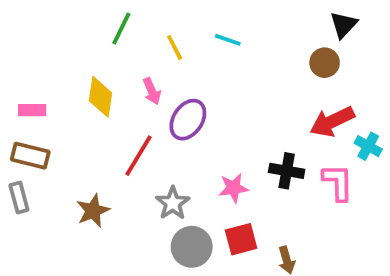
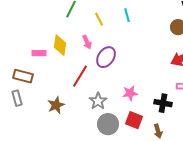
cyan line: (228, 40) -> (127, 15), turned 56
pink rectangle: (32, 110) -> (39, 53), moved
black cross: (287, 171) -> (163, 103), moved
red square: (241, 239) -> (134, 120), turned 36

